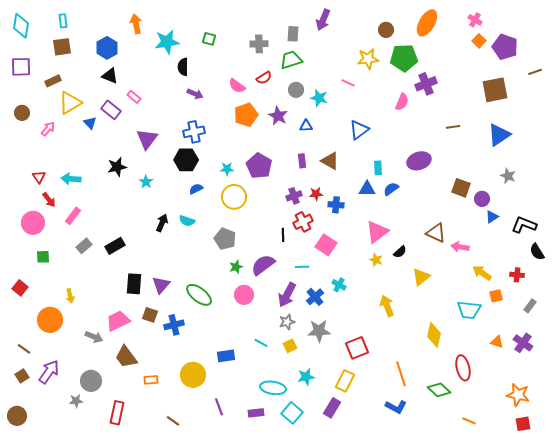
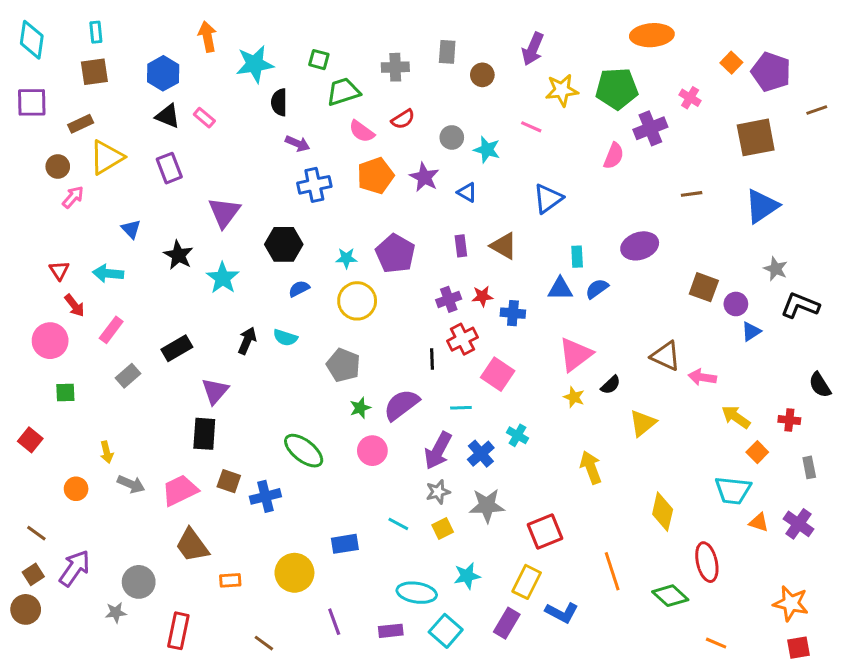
purple arrow: (323, 20) -> (533, 49), moved
pink cross: (475, 20) -> (690, 98), moved
orange ellipse: (427, 23) -> (652, 35), turned 56
brown circle: (386, 30) -> (482, 75), moved
green trapezoid: (291, 60) -> (343, 92), moved
pink rectangle: (134, 97) -> (204, 118), moved
purple rectangle: (111, 110) -> (169, 168), turned 30
brown circle: (22, 113) -> (58, 166), moved
blue triangle: (90, 123) -> (131, 229), moved
blue triangle: (306, 126) -> (467, 192), turned 32
blue cross: (194, 132) -> (314, 185), moved
black star: (117, 167) -> (178, 255), turned -30
cyan star: (146, 182) -> (223, 278), size x1.5
black L-shape: (524, 225) -> (800, 305), moved
black rectangle: (115, 246) -> (177, 348), moved
purple triangle: (161, 285) -> (215, 391), moved
orange square: (496, 296) -> (757, 452), turned -32
gray rectangle: (530, 306) -> (809, 467), turned -48
cyan trapezoid: (469, 310) -> (733, 490), moved
orange circle: (50, 320) -> (76, 489), size x0.6
gray arrow: (94, 337) -> (131, 484), moved
blue L-shape: (396, 407) -> (562, 612), moved
brown circle: (17, 416) -> (26, 609), moved

